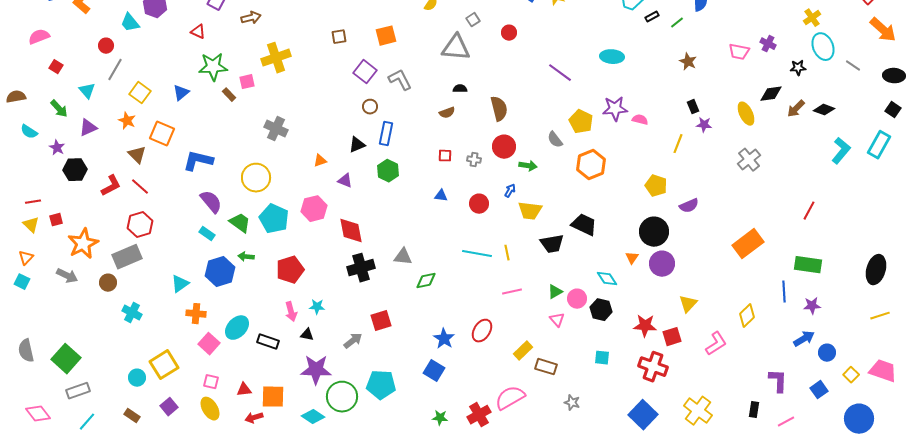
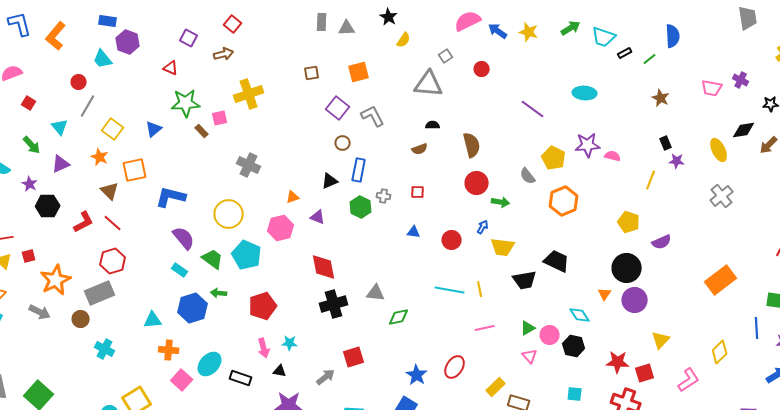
orange square: (162, 134) -> (135, 170), turned -35
gray cross: (474, 160) -> (384, 196), moved
pink hexagon: (314, 209) -> (281, 228), moved
cyan triangle: (180, 284) -> (153, 320), turned 30

